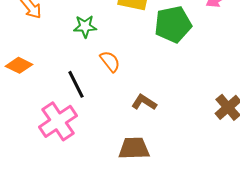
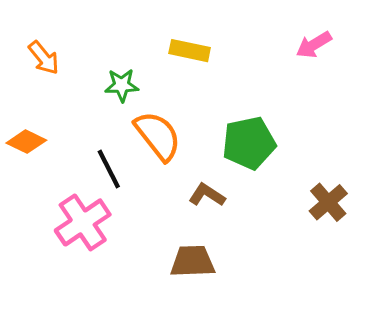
green pentagon: (173, 24) -> (249, 143), moved
orange semicircle: (110, 61) -> (158, 136), size x1.6

